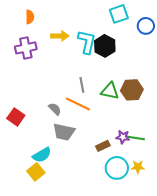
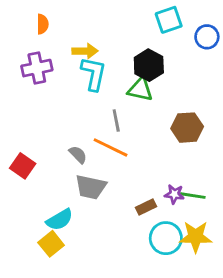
cyan L-shape: (87, 42) -> (94, 74), moved
green triangle: (110, 91) -> (140, 89), moved
yellow star: (138, 167) -> (196, 237), size x1.6

